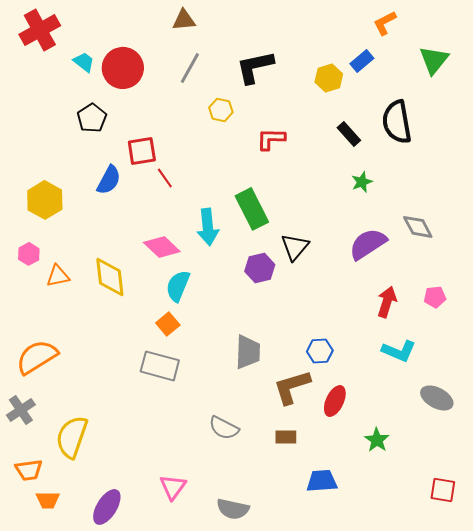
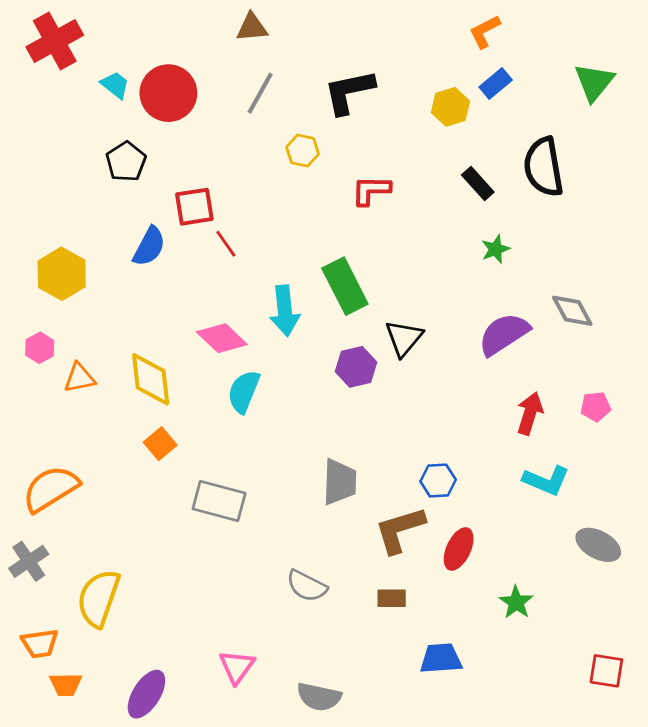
orange L-shape: (385, 23) -> (485, 31), moved
orange square: (168, 324) -> (160, 444), moved

